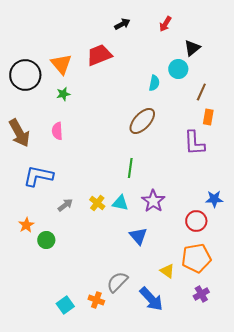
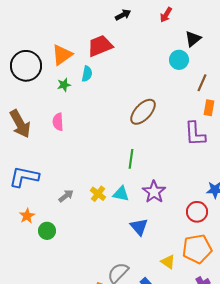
orange triangle: (61, 64) -> (62, 55), turned 35
cyan semicircle: (154, 83) -> (87, 74), moved
blue L-shape: (38, 176) -> (24, 177), moved

